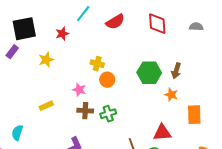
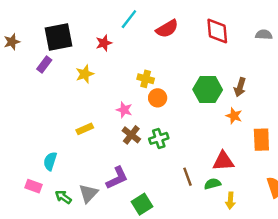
brown cross: (85, 111) -> (131, 135), turned 35

